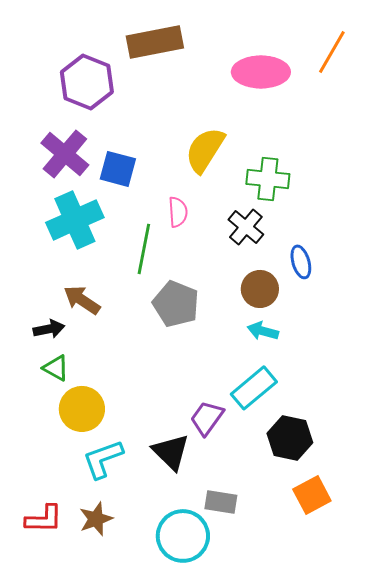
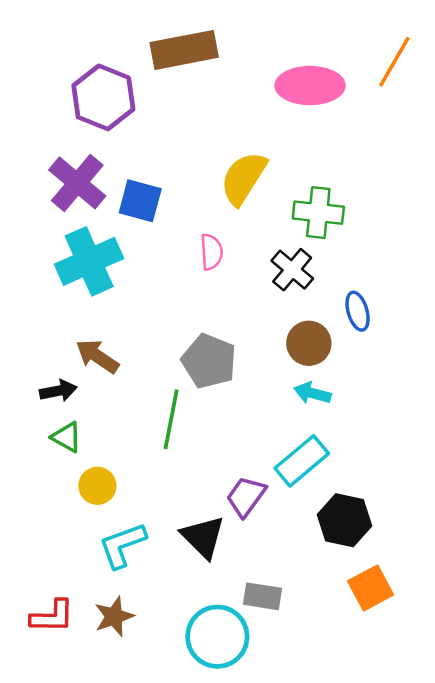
green line: (144, 249) -> (171, 419), moved
yellow circle: (82, 409) -> (97, 486), size x0.7

